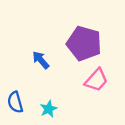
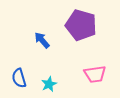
pink trapezoid: (96, 80) -> (95, 74), moved, turned 40

